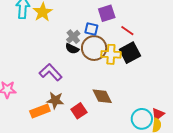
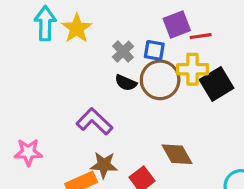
red line: (127, 31) -> (201, 36), moved, turned -40
gray cross: (73, 37) -> (123, 52), moved
yellow cross: (111, 54) -> (193, 69), moved

